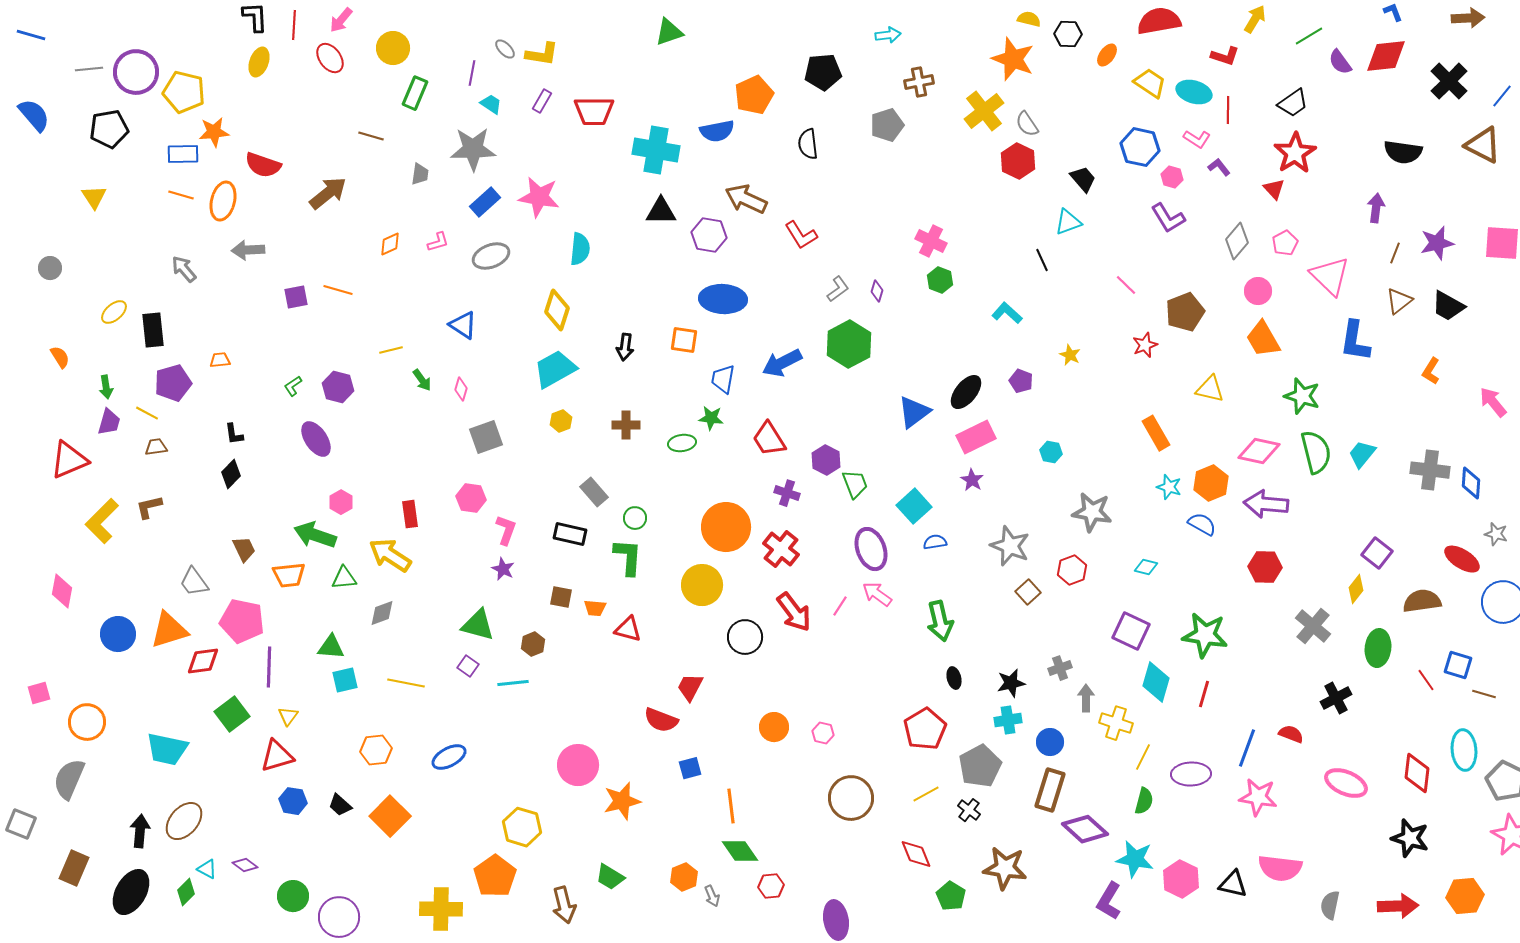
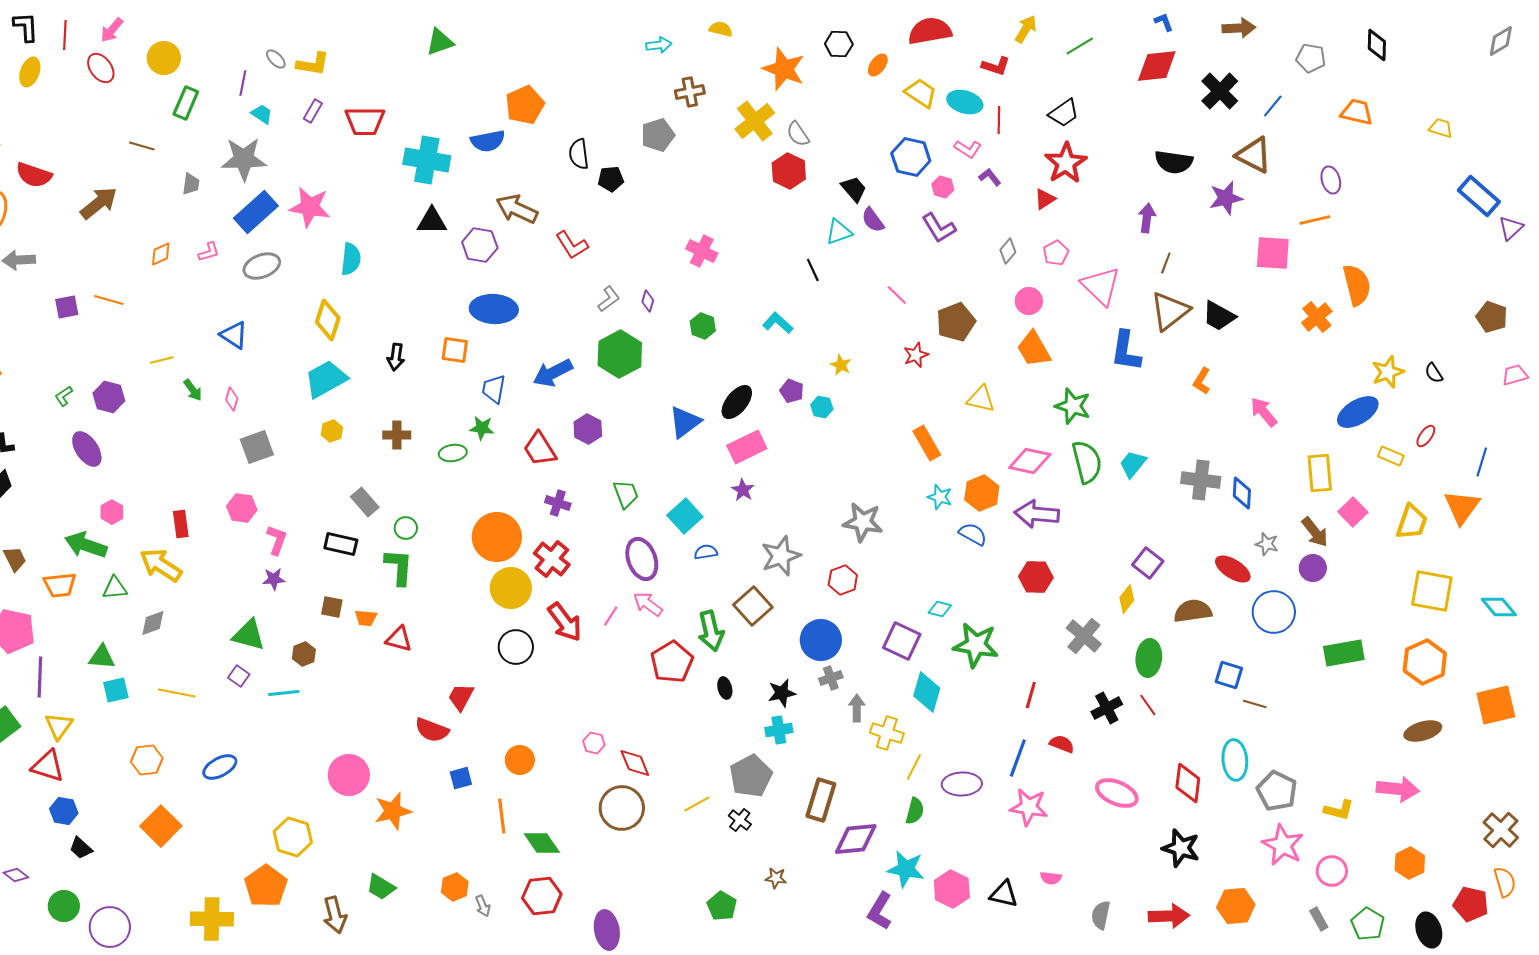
yellow semicircle: (1029, 19) -> (721, 29), moved
purple semicircle: (1340, 62) -> (873, 220), moved
black pentagon: (823, 72) -> (611, 179), moved, size x0.7
red triangle: (1274, 189) -> (1045, 199), turned 40
blue rectangle: (485, 202) -> (256, 212), size x1.4
gray diamond: (1237, 241) -> (1008, 251), size x0.7
purple star: (1437, 243) -> (1226, 198), moved
green hexagon: (940, 280) -> (703, 326), moved
brown triangle: (1399, 301) -> (1170, 311), size x1.5
cyan hexagon: (1051, 452) -> (822, 407), moved
purple hexagon: (826, 460) -> (588, 429), moved
gray star: (1010, 546) -> (781, 556), turned 30
cyan diamond: (1146, 567) -> (940, 609), moved
purple star: (503, 569) -> (274, 579), turned -30
yellow circle: (702, 585) -> (511, 588), moved
brown square: (1028, 592) -> (753, 606), moved, size x1.5
red line: (1426, 680) -> (1148, 705), moved
red line: (1204, 694) -> (1031, 695), moved
yellow triangle: (288, 716) -> (59, 726), size x1.4
orange circle: (774, 727) -> (520, 760), moved
red pentagon: (925, 729) -> (672, 662), moved
blue circle: (1050, 742) -> (821, 640), moved, size x1.5
red triangle: (277, 756) -> (48, 766), turned 33
black trapezoid: (340, 805) -> (81, 848), moved
purple diamond: (1085, 829) -> (856, 839), turned -48
green diamond: (740, 851) -> (542, 843), moved
red diamond: (916, 854) -> (635, 763), moved
brown star: (1005, 868) -> (776, 878), size x0.5
pink semicircle: (1280, 868) -> (1051, 878), size x0.5
red hexagon: (771, 886) -> (542, 896), size x1.5

